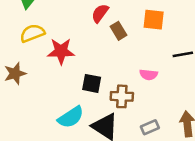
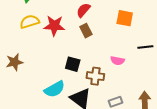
brown rectangle: (118, 31) -> (86, 31), moved
red star: (61, 51) -> (54, 26), moved
brown star: (15, 73) -> (15, 62), moved

